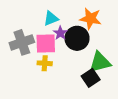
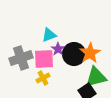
orange star: (91, 18) -> (90, 53), moved, turned 30
yellow cross: (45, 63) -> (43, 78), turned -32

